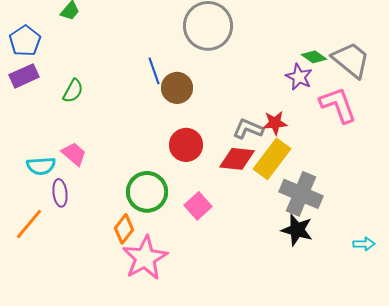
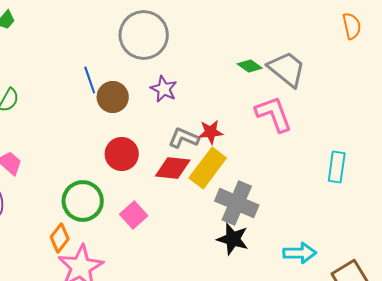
purple star: (299, 77) -> (164, 89), moved
cyan arrow: (364, 244) -> (300, 253), size x1.5

